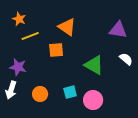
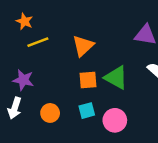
orange triangle: (67, 27) -> (83, 46), moved, turned 42
orange square: (56, 50) -> (88, 80), moved

